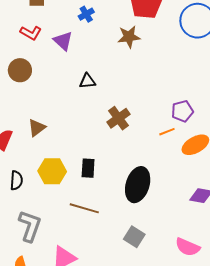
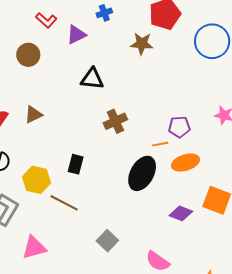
purple triangle: (63, 41) -> (76, 35), turned 40
black triangle: (87, 81) -> (92, 79), size x1.4
yellow hexagon: (52, 171) -> (37, 180), moved
black ellipse: (138, 185) -> (142, 173), moved

